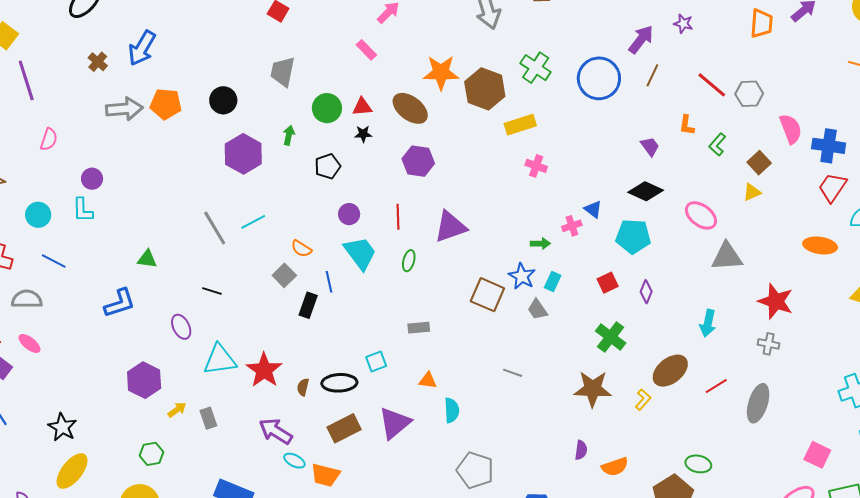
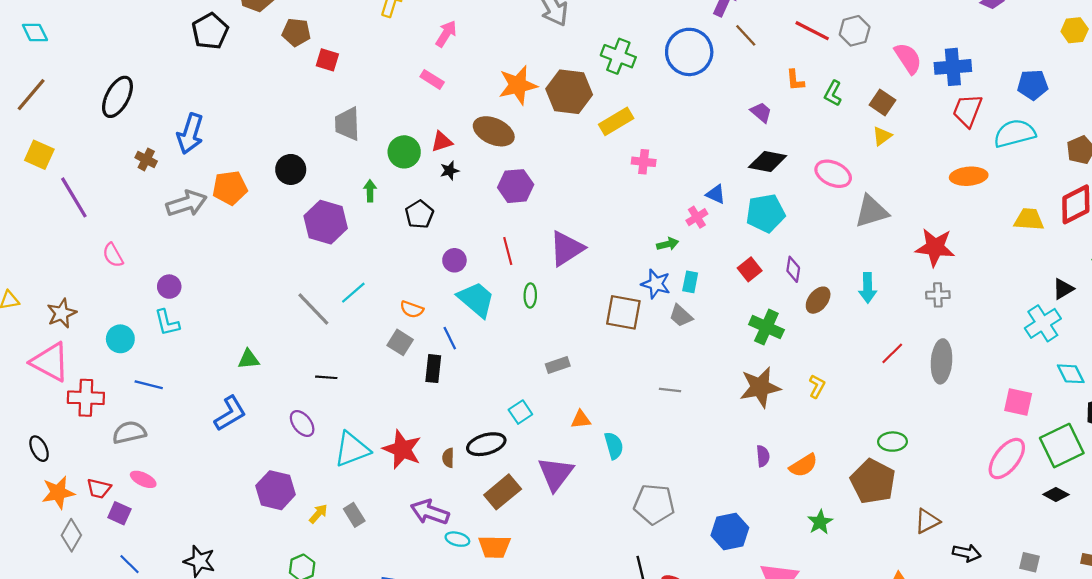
brown line: (652, 75) -> (746, 35), turned -55
pink semicircle: (49, 139) -> (113, 255), turned 145
brown ellipse: (670, 371) -> (818, 300), moved, size x0.7

